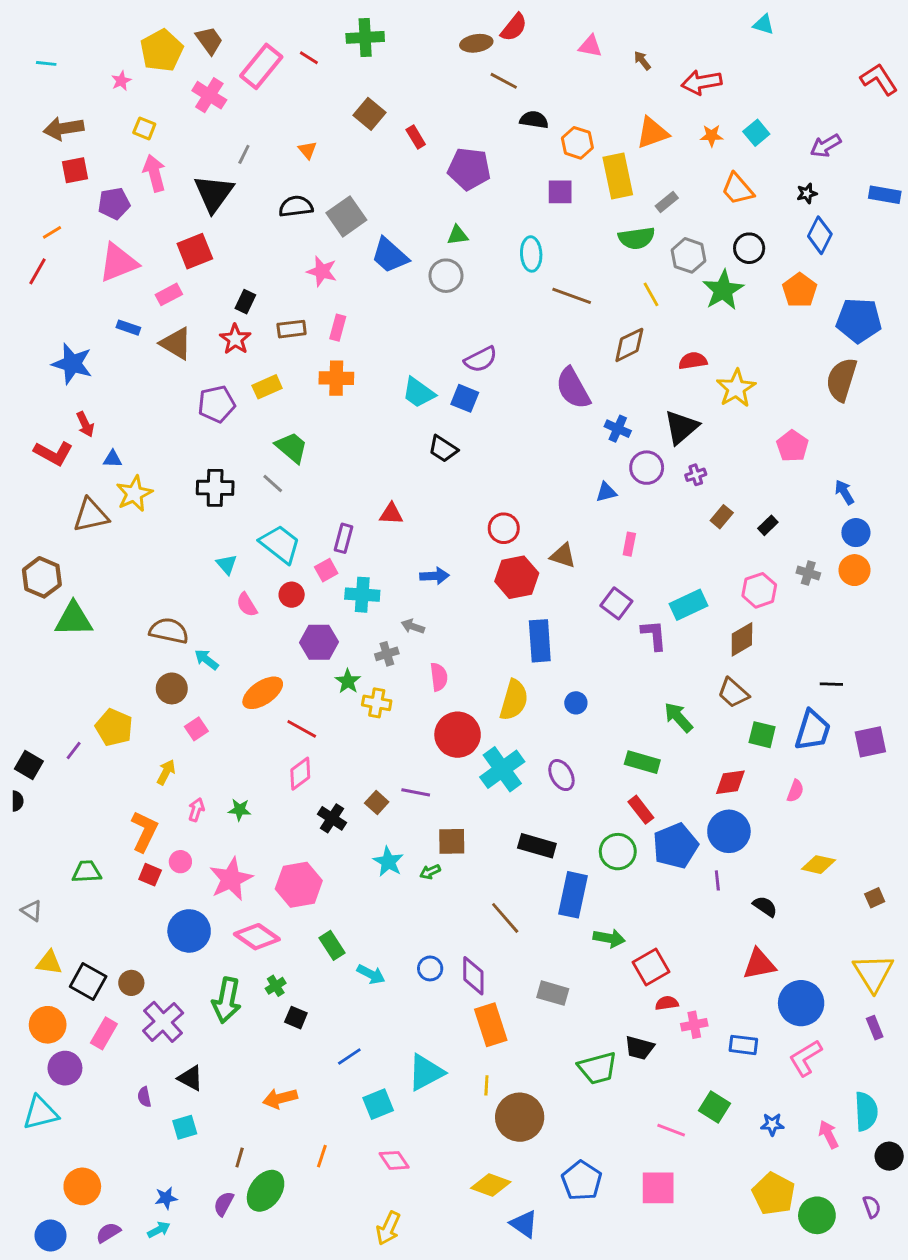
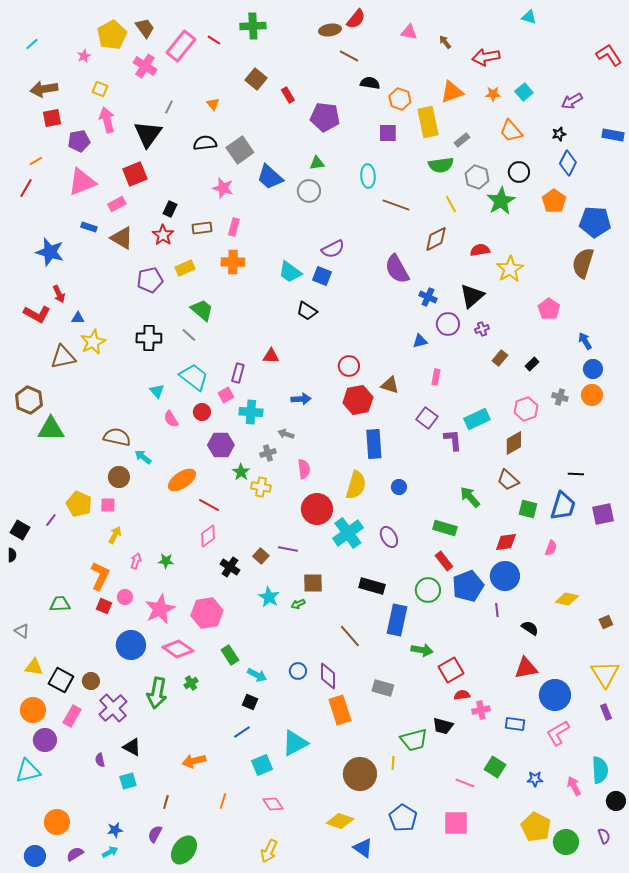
cyan line: (46, 63) -> (32, 44), turned -48
pink square: (196, 729) -> (108, 505), moved, turned 35
black square: (296, 1018) -> (250, 702), moved
yellow line: (486, 1085) -> (393, 763), moved
green ellipse: (266, 1191) -> (184, 850), moved

